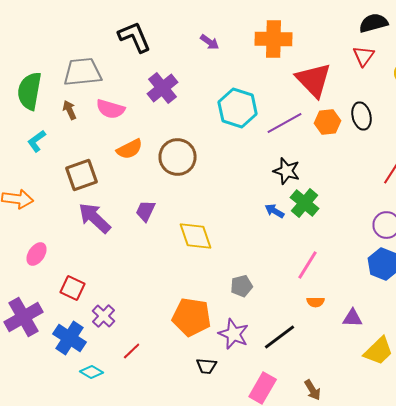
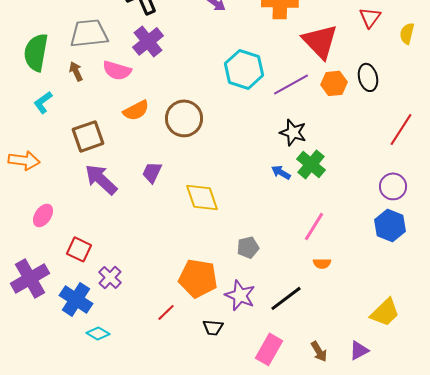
purple cross: (163, 88) -> (148, 41), moved
purple triangle: (353, 318) -> (359, 350), moved, turned -30
red line: (132, 351) -> (166, 312), moved

